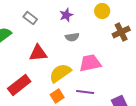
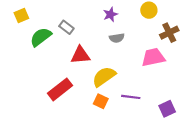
gray rectangle: (30, 18) -> (66, 27), moved
pink trapezoid: (90, 63) -> (153, 57), moved
orange square: (57, 96) -> (101, 101), turned -32

